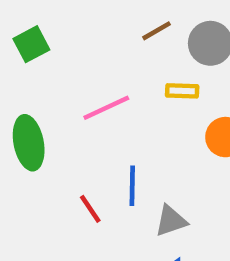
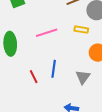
gray triangle: (171, 221) -> (83, 77), moved, turned -42

